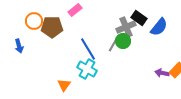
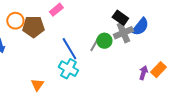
gray cross: (126, 27) -> (123, 33), moved
purple arrow: (162, 73) -> (143, 73), turned 96
orange triangle: (64, 85) -> (37, 85), moved

